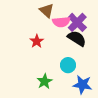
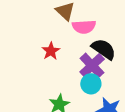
purple cross: (77, 22) -> (92, 65), moved

